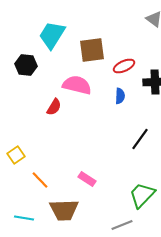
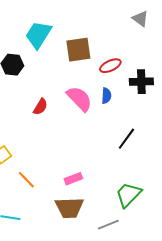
pink semicircle: (77, 85) -> (79, 99), moved, turned 32
pink rectangle: (87, 179) -> (73, 179), turned -54
brown trapezoid: (64, 210) -> (69, 208), moved

